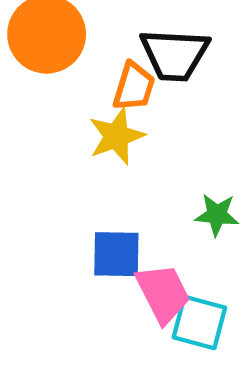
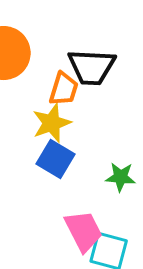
blue square: (116, 254) -> (56, 159), moved, turned 30

